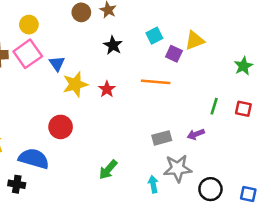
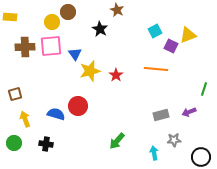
brown circle: (81, 12) -> (68, 12), moved
black star: (113, 45) -> (100, 29), moved
pink square: (28, 54) -> (51, 46), turned 30
blue semicircle: (34, 159) -> (56, 114), moved, size x0.7
gray star: (178, 168) -> (174, 140), size x0.6
black cross: (17, 184) -> (46, 144), moved

